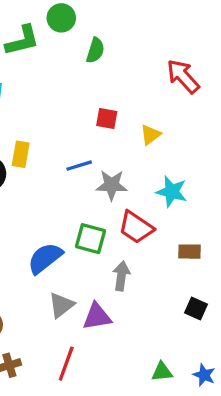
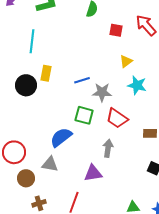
red square: (107, 119) -> (116, 30), moved
cyan star: (172, 192) -> (137, 85), moved
green square: (90, 239) -> (84, 115), moved
gray triangle: (61, 305) -> (50, 164), moved, turned 48

